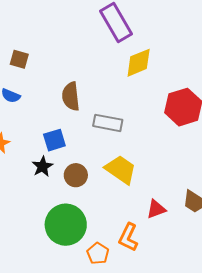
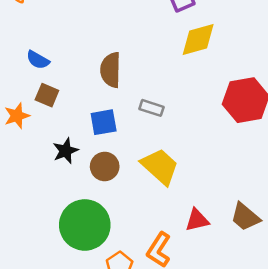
brown square: (19, 59) -> (47, 95), moved
gray rectangle: (108, 123) -> (152, 108), size x0.7
blue square: (54, 140) -> (104, 122), moved

